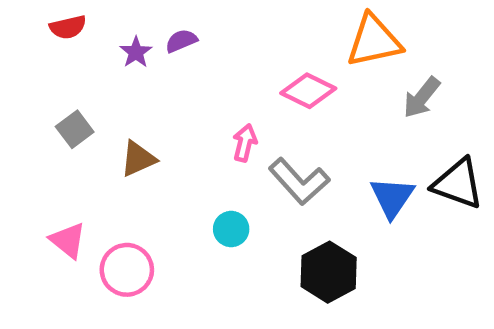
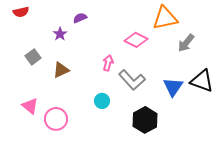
red semicircle: (68, 27) -> (21, 12), moved
purple star: (136, 52) -> (60, 34), moved

